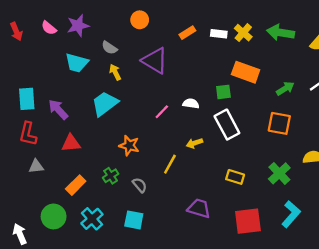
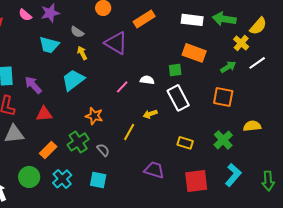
orange rectangle: (187, 33) -> (144, 19), size x1.5
yellow cross: (243, 33) -> (241, 43), moved
white rectangle: (219, 34) -> (192, 20), moved, size x1.5
gray triangle: (36, 166) -> (14, 134), size x1.5
green cross: (111, 176) -> (78, 142), size x1.5

